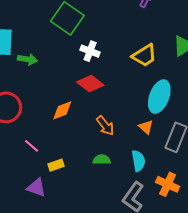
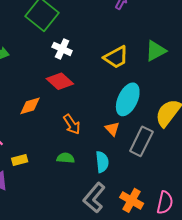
orange cross: (168, 184) -> (132, 200), moved

